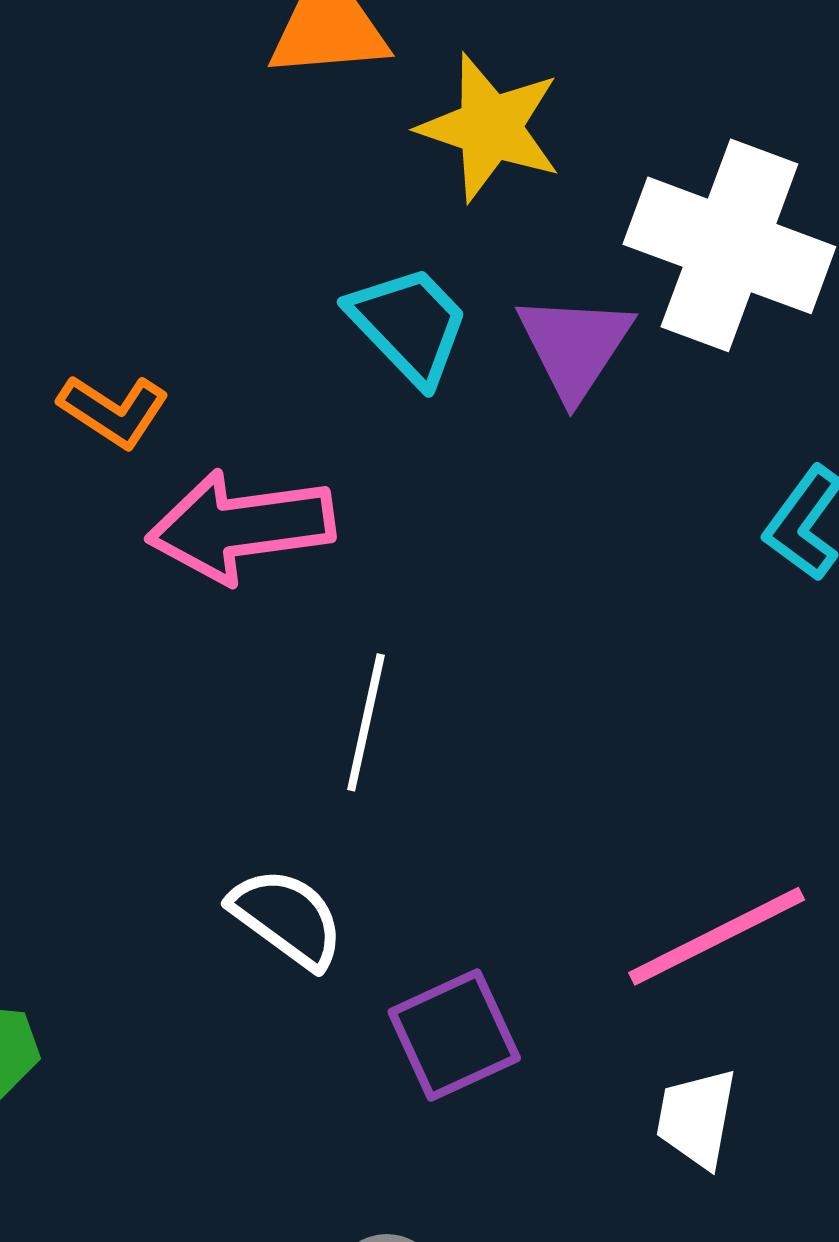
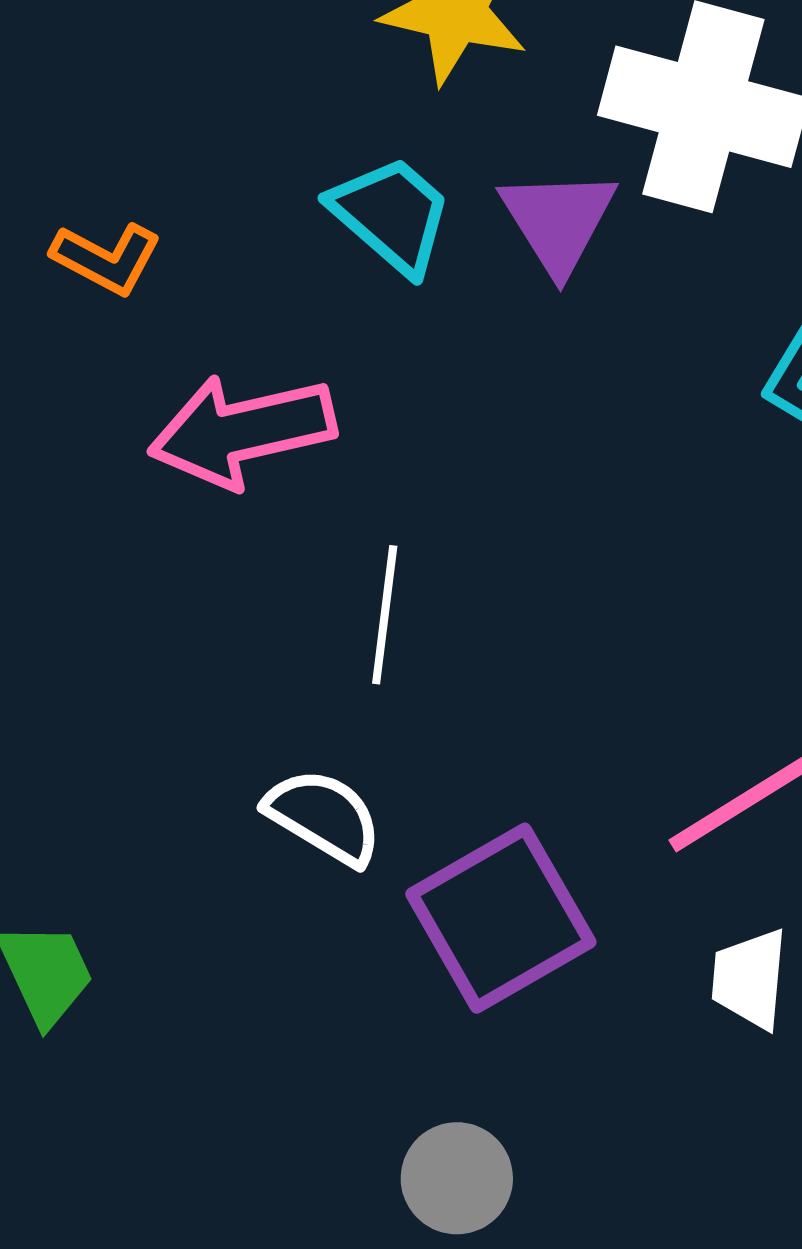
orange L-shape: (114, 411) -> (106, 258), moved
purple square: (454, 1035) -> (501, 918), size x1.4

